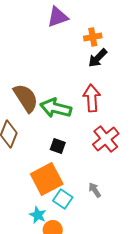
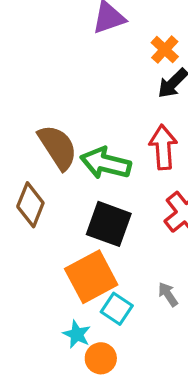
orange cross: (93, 37) -> (165, 50), turned -36
black square: (58, 146) -> (109, 224), size x1.8

